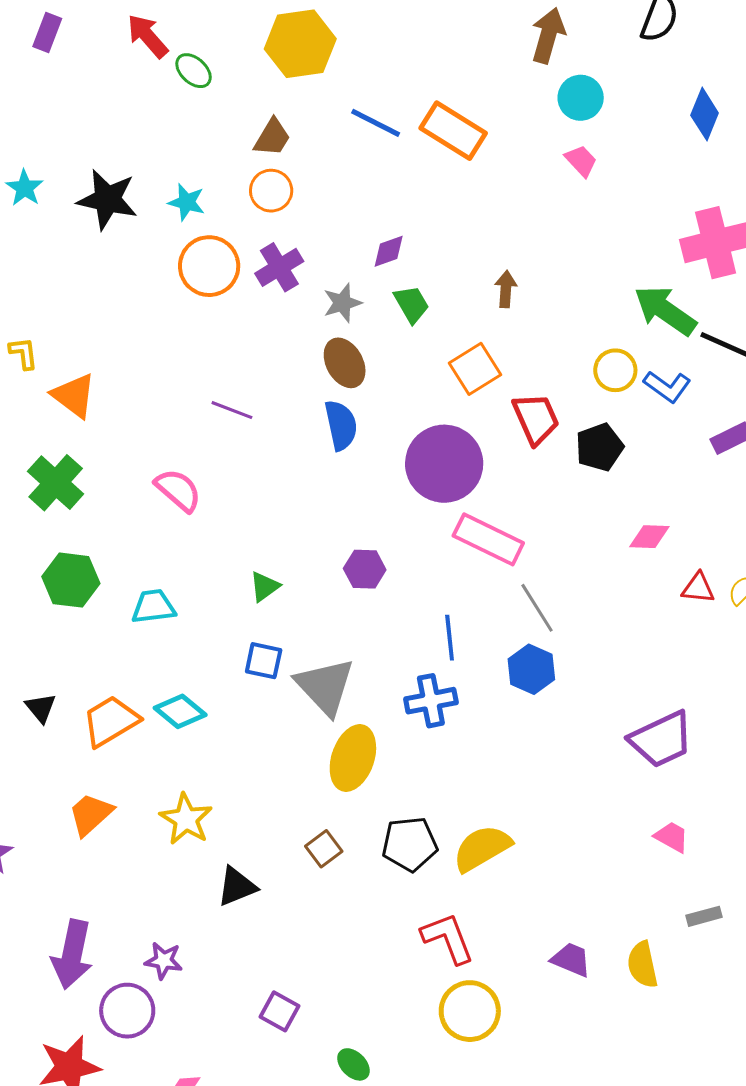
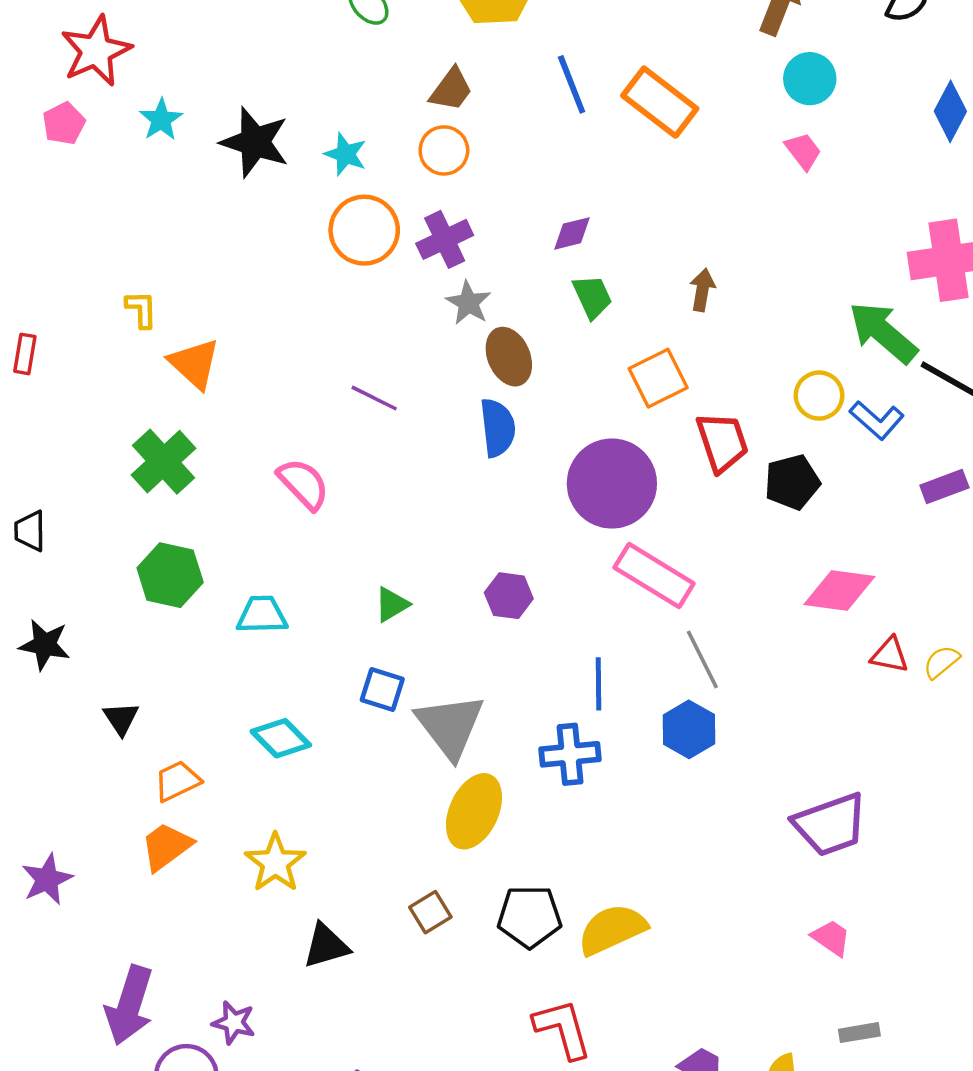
blue line: (376, 123) -> (572, 84), turned 36
gray star: (342, 303) -> (468, 303), moved, turned -30
pink diamond: (649, 537) -> (839, 590), size x1.5
orange trapezoid: (111, 721) -> (177, 781), moved, size x0.7

